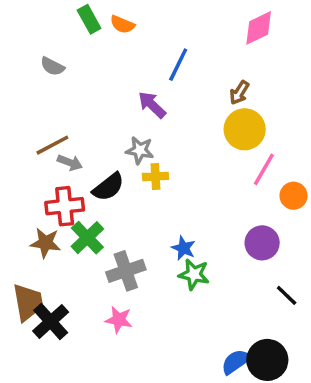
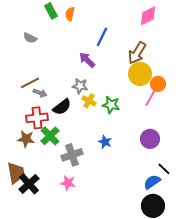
orange semicircle: (122, 24) -> (70, 14), turned 80
brown arrow: (239, 93) -> (137, 53), size x1.6
yellow cross: (156, 176) -> (89, 101), turned 32
orange circle: (294, 196) -> (158, 84), moved
green star: (194, 274) -> (111, 105), moved
blue semicircle: (236, 362) -> (152, 182), moved

